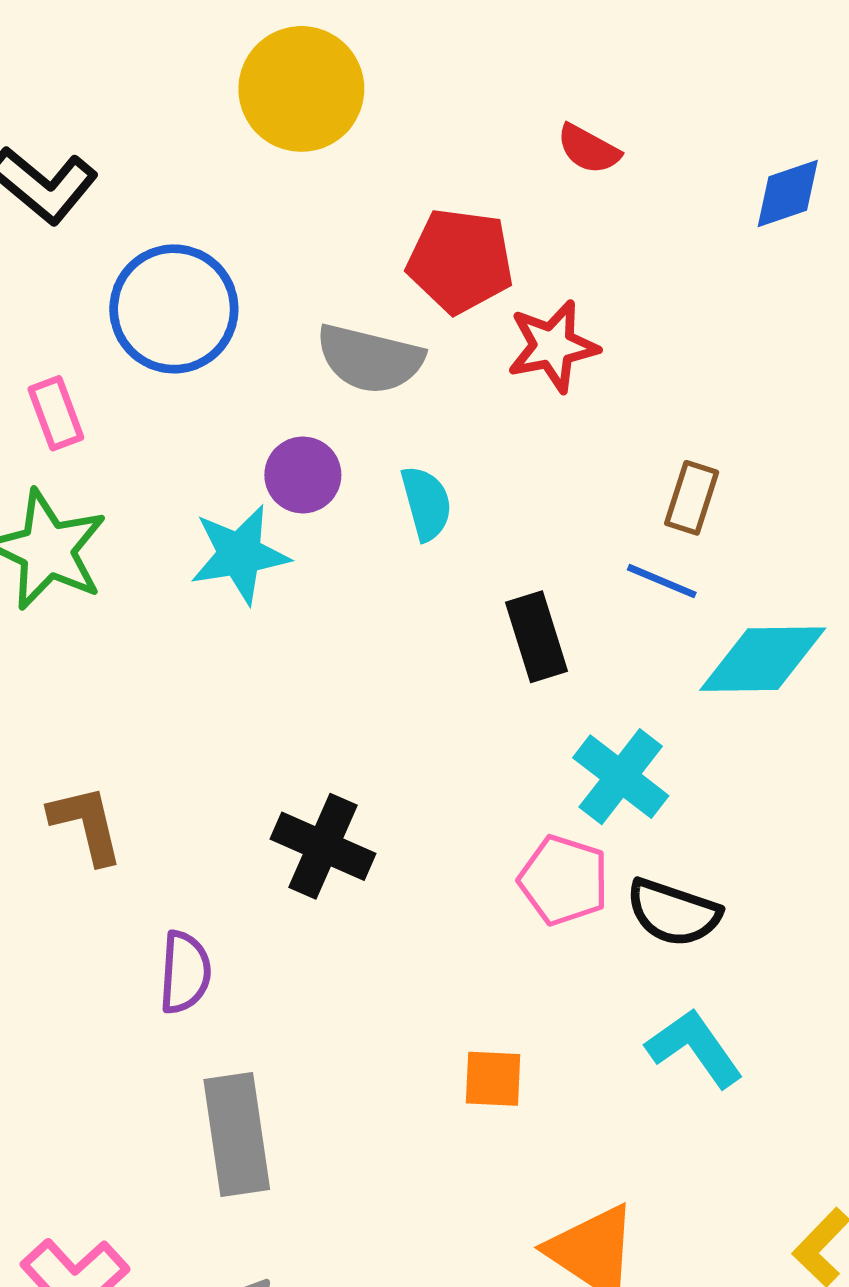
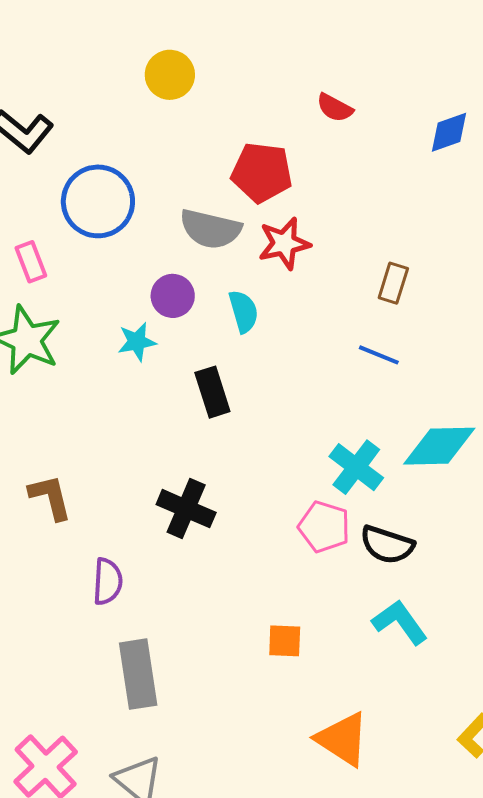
yellow circle: (301, 89) -> (170, 75), size x0.7
red star: (553, 346) -> (284, 243), moved
brown rectangle: (692, 498) -> (393, 283), moved
cyan star: (240, 554) -> (137, 342), size x0.7
black rectangle: (536, 637) -> (212, 392), moved
cyan diamond: (763, 659) -> (439, 446), moved

